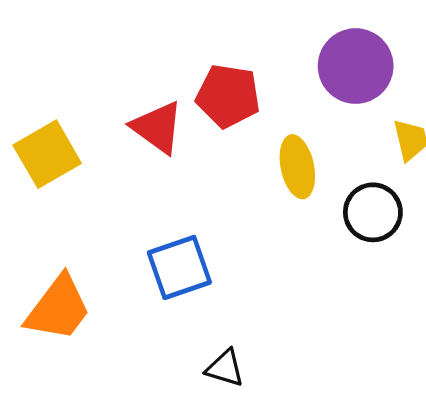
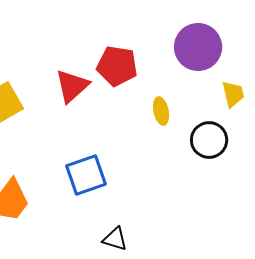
red triangle: (157, 127) -> (72, 86), turned 42
yellow ellipse: (297, 167) -> (161, 111), size x0.7

